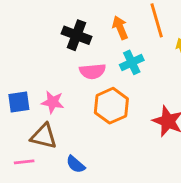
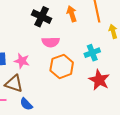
cyan cross: (132, 62) -> (92, 53), moved
blue semicircle: (76, 164) -> (26, 104), moved

